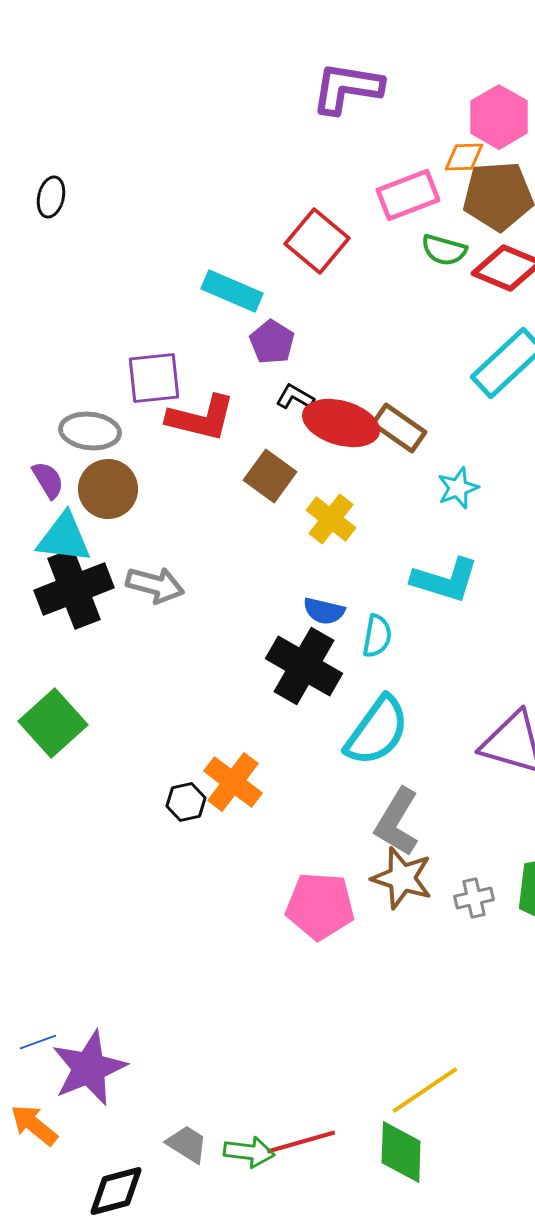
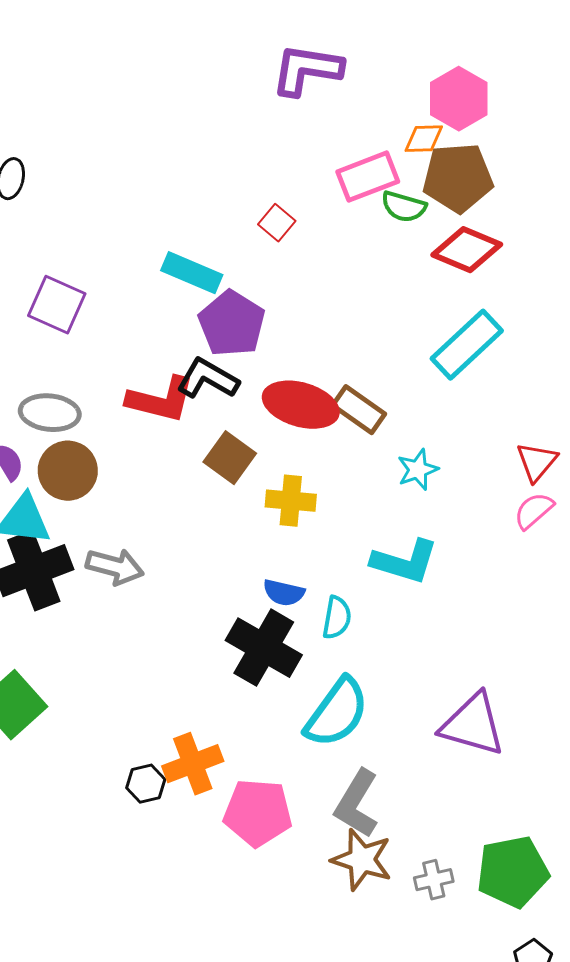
red square: (317, 241) -> (277, 223), size x0.6
green semicircle: (444, 250) -> (404, 207), moved
purple pentagon: (272, 342) -> (232, 324), size x1.5
purple square: (154, 378) -> (57, 305), moved, turned 30
black L-shape: (295, 397) -> (208, 379), moved, size x1.6
yellow cross: (331, 519) -> (291, 501), turned -33
orange cross: (233, 782) -> (193, 764), turned 32
pink pentagon: (320, 906) -> (258, 813), moved

